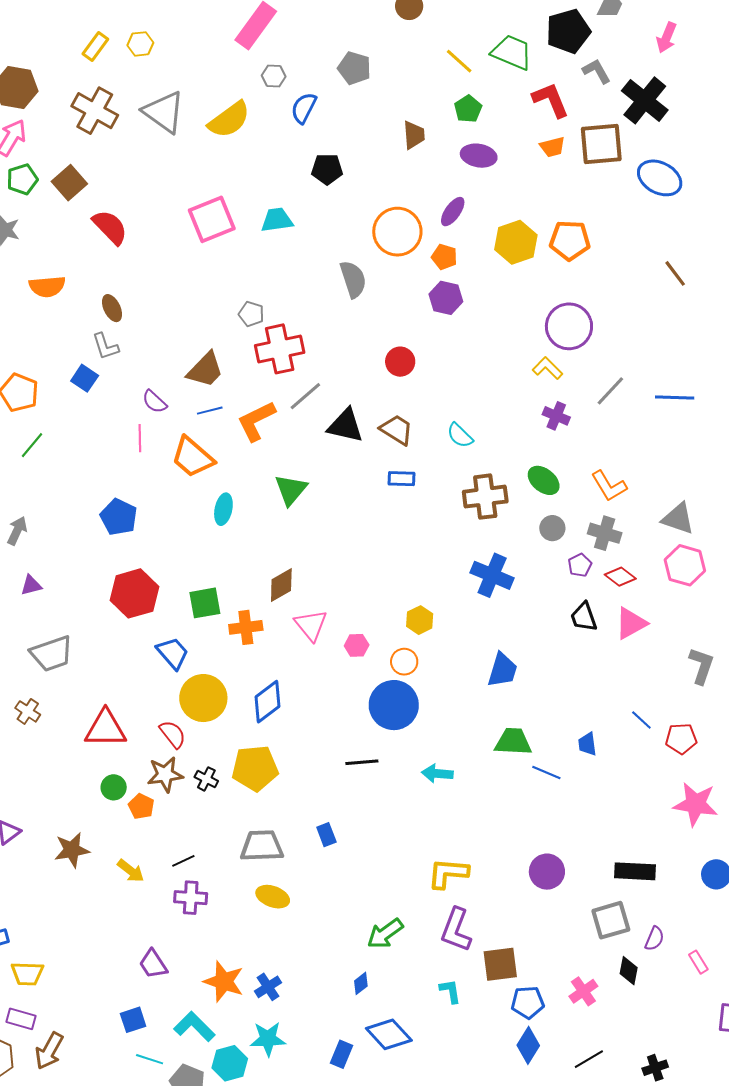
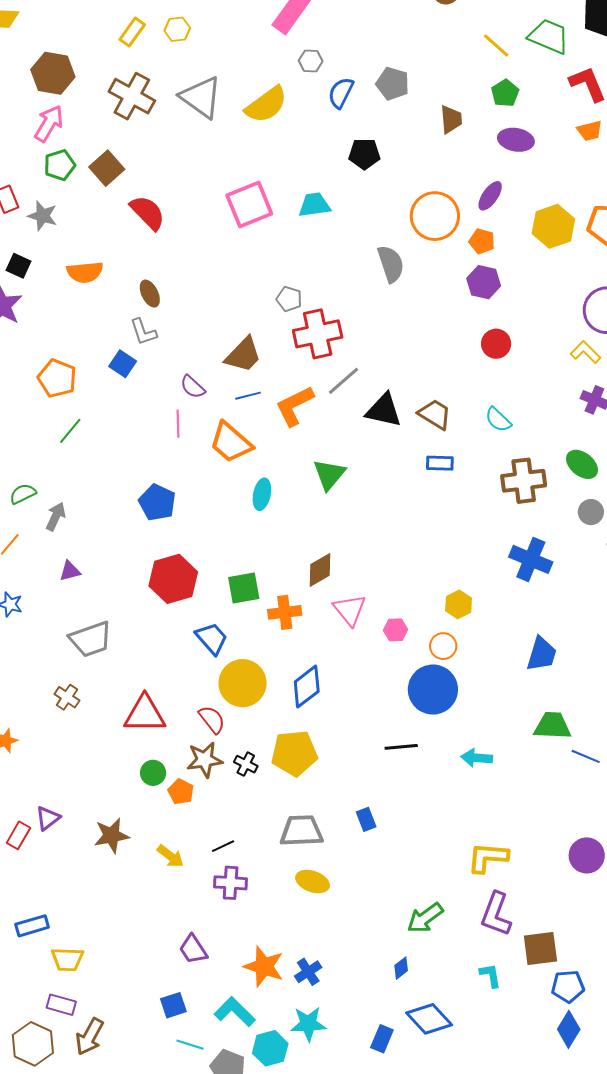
gray pentagon: (354, 68) -> (393, 84), moved
red circle: (400, 362) -> (496, 344), moved

